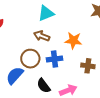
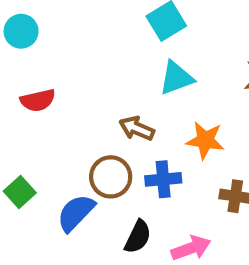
cyan triangle: (46, 13) -> (176, 78), moved
black semicircle: (44, 86) -> (138, 237), turned -119

